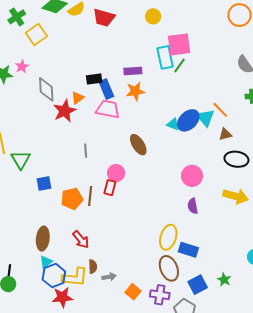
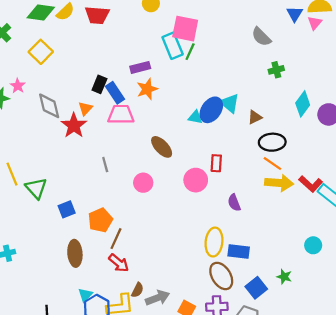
yellow square: (36, 34) -> (41, 52), moved
pink square: (179, 44) -> (185, 29), turned 30
black rectangle: (94, 79) -> (99, 84), turned -49
orange line: (220, 110) -> (272, 163), moved
pink circle: (192, 176) -> (196, 180), moved
red rectangle: (110, 188) -> (216, 163), moved
brown line: (90, 196) -> (116, 239), moved, turned 30
brown ellipse: (43, 239) -> (75, 253), moved
brown semicircle: (93, 266) -> (137, 290), turned 40
gray arrow: (109, 277) -> (157, 298), size x1.5

